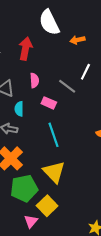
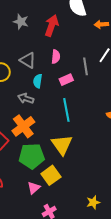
gray line: (67, 86) -> (86, 66), turned 36
pink rectangle: (49, 103) -> (66, 80), turned -56

